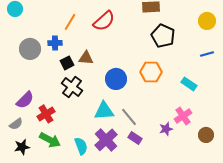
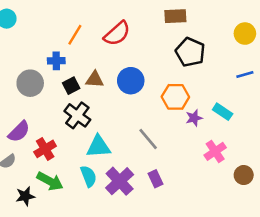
gray circle: (30, 49) -> (30, 83), moved
blue circle: (116, 79) -> (131, 81), moved
cyan triangle: (104, 111) -> (98, 146), moved
gray line: (129, 117) -> (148, 139), moved
purple star: (166, 129) -> (194, 118), moved
purple rectangle: (135, 138) -> (156, 179), turned 32
cyan semicircle: (81, 146) -> (89, 176), moved
black star: (22, 147) -> (25, 196), moved

